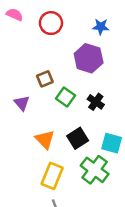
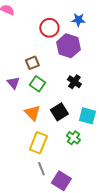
red circle: (51, 23) -> (49, 28), moved
green square: (65, 97) -> (37, 84), moved
green cross: (95, 170) -> (73, 138), size x0.6

